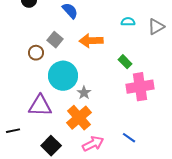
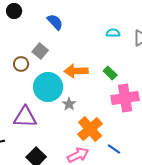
orange arrow: (91, 41) -> (76, 71), moved
orange cross: (79, 118) -> (90, 129), moved

